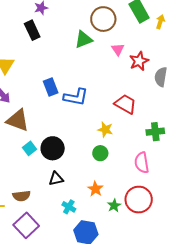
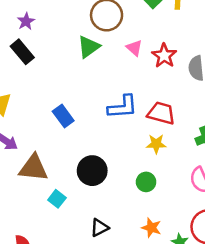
blue L-shape: (76, 97) -> (123, 107), moved
yellow star: (105, 130) -> (156, 144), moved
black circle: (53, 148) -> (92, 171), moved

